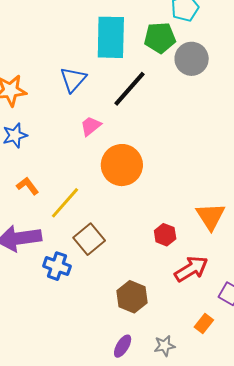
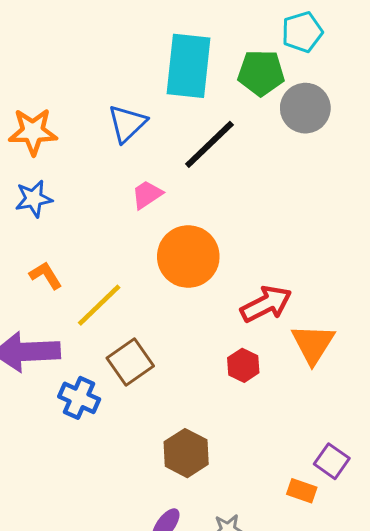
red arrow: (191, 269) -> (266, 304), moved
orange rectangle: (204, 324) -> (302, 491), moved, turned 66

